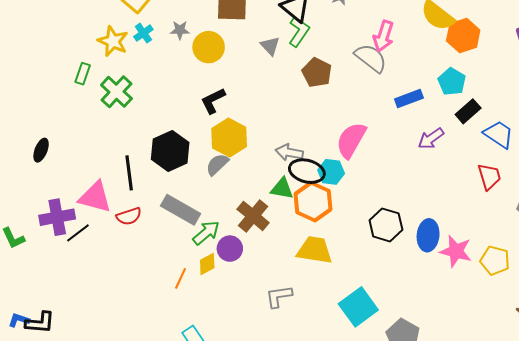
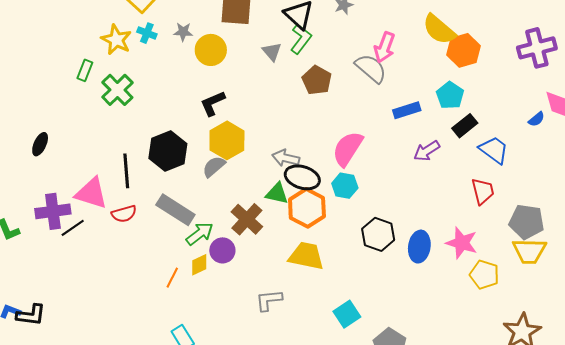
cyan cross: (143, 33) -> (147, 33), turned -36
cyan hexagon: (331, 172) -> (345, 186), moved
pink star: (456, 251) -> (462, 243), moved
cyan square: (358, 307) -> (347, 314), size x0.7

